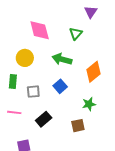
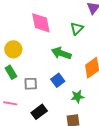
yellow circle: (25, 58) -> (13, 49), moved
green rectangle: (13, 82) -> (11, 72), turned -40
green star: (89, 104) -> (77, 97), moved

